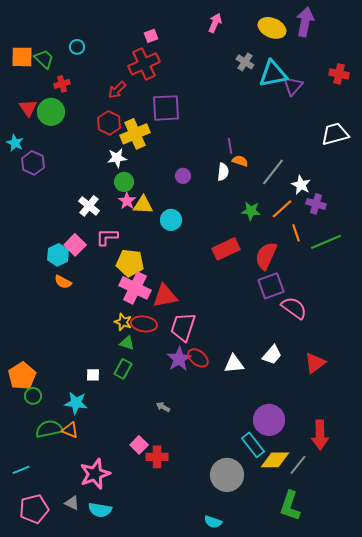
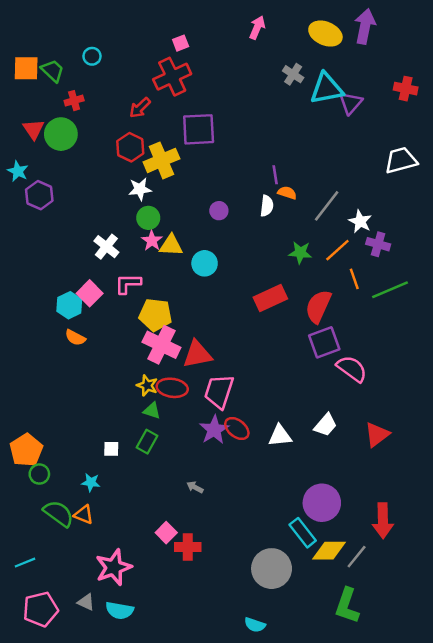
cyan star: (76, 403) -> (91, 482), size x0.7
green semicircle: (49, 429) -> (58, 514), turned 48

